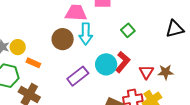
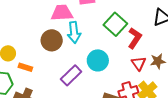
green square: (128, 30) -> (115, 24), size x1.6
red L-shape: (123, 62) -> (135, 38), moved

